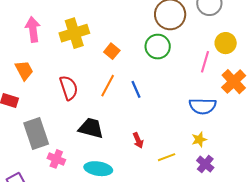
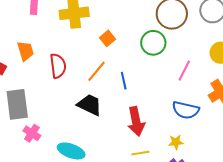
pink line: (205, 62) -> (184, 71), moved
orange trapezoid: (24, 70) -> (25, 51), moved
black trapezoid: (91, 128) -> (90, 105), moved
red arrow: (138, 140) -> (136, 121), moved, size x1.8

